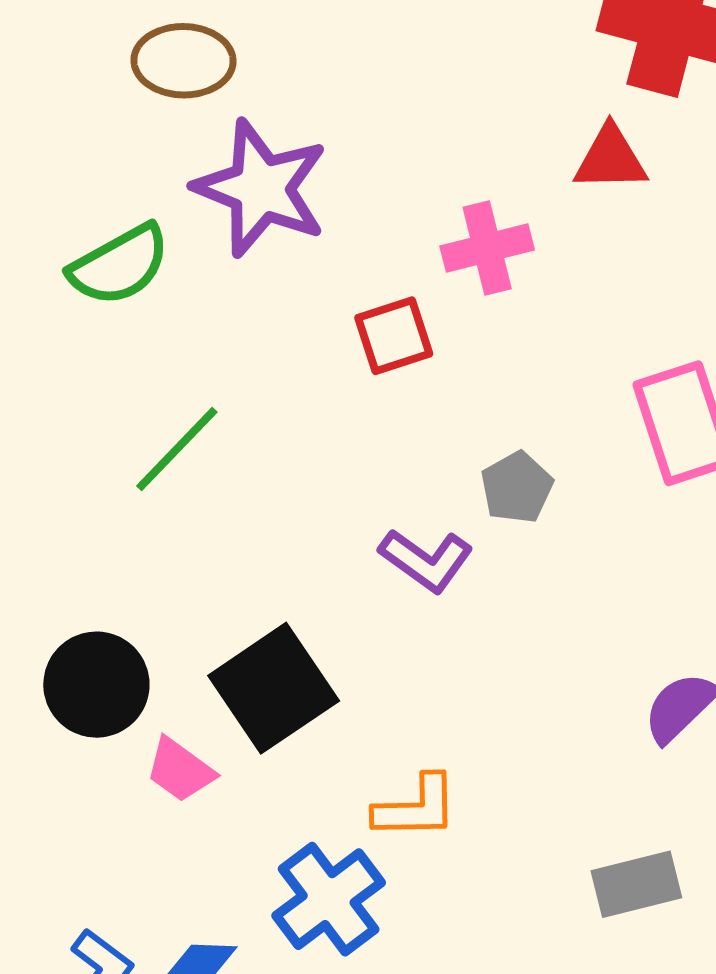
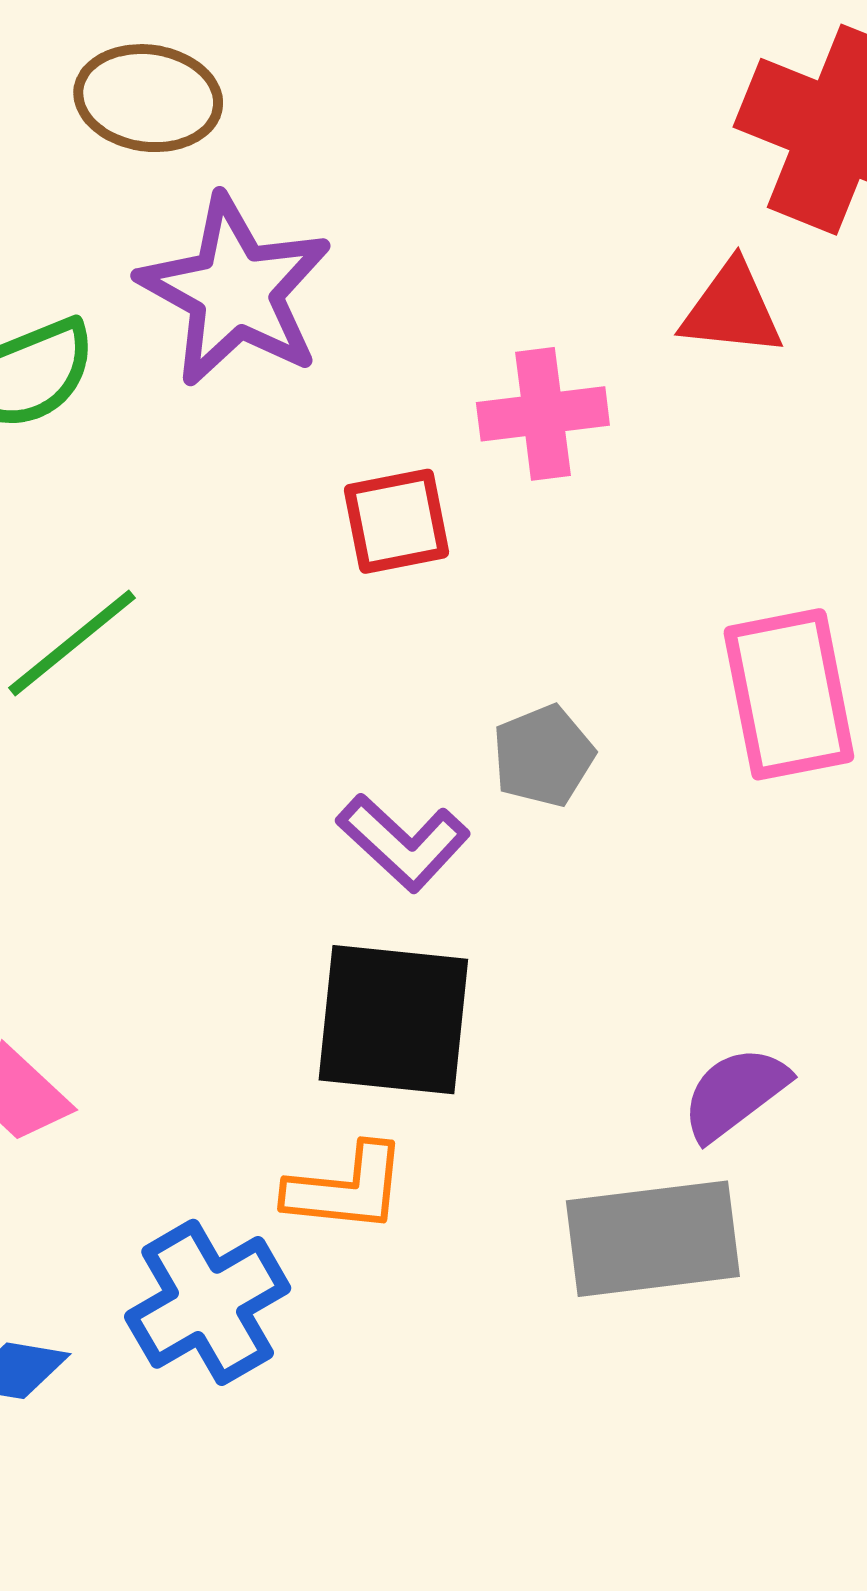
black square: (274, 688) -> (393, 1020), moved, turned 33
gray rectangle: (636, 884) -> (653, 1239), moved, size x1.4

